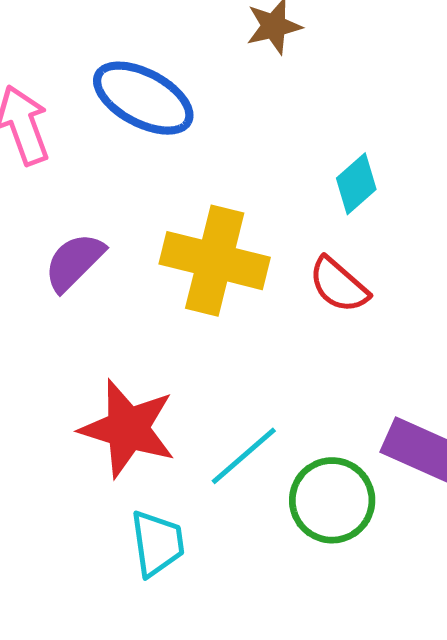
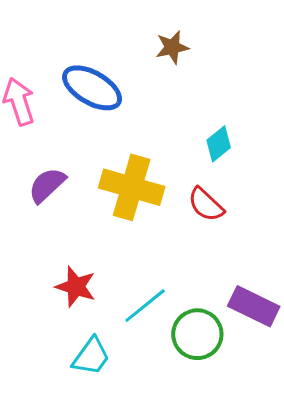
red star: (128, 429) -> (76, 287), size x0.7
cyan trapezoid: (157, 543) -> (91, 356), turned 42

